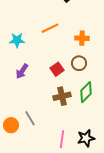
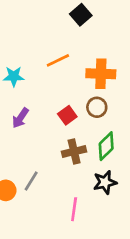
orange cross: (82, 38) -> (101, 74), size x1.5
gray line: (30, 118) -> (31, 181), turned 63
black star: (86, 138) -> (105, 182), moved

